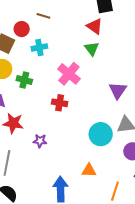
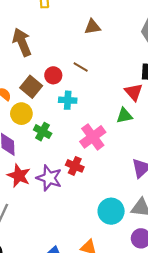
green triangle: (92, 49) -> (124, 116), turned 42
purple star: (40, 141) -> (49, 178), moved, size x1.6

